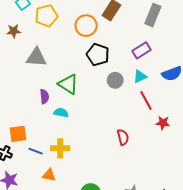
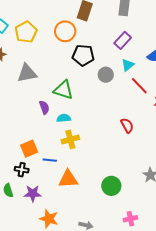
yellow cross: (60, 148) -> (70, 139), moved
orange triangle: (49, 175) -> (68, 179), size x1.5

